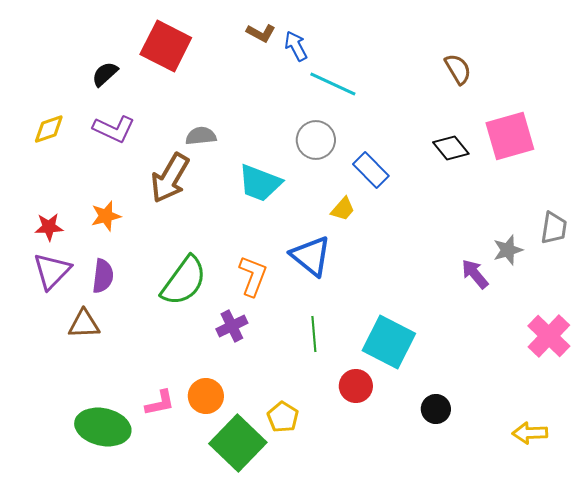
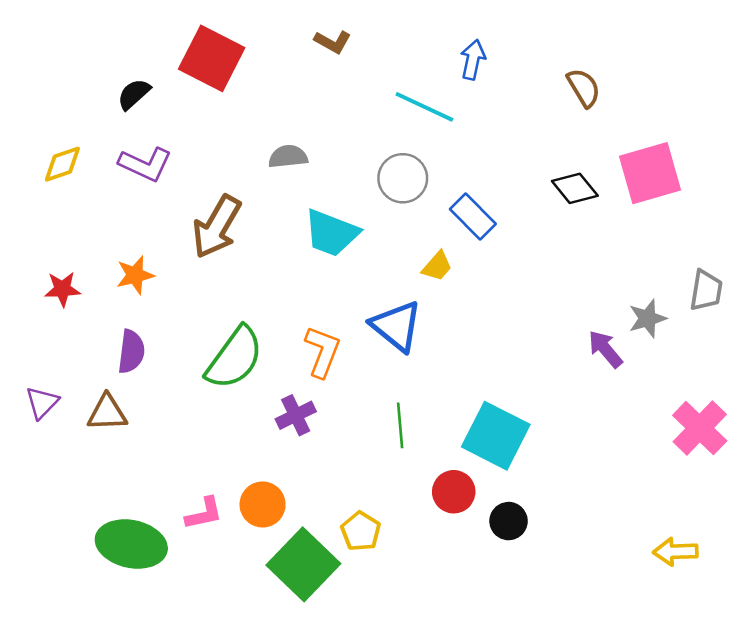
blue arrow: (296, 46) -> (473, 60), moved, turned 40
gray semicircle: (201, 136) -> (288, 157), moved
purple triangle: (52, 271) -> (42, 403), moved, size x0.7
black circle: (436, 409) -> (509, 521), moved

